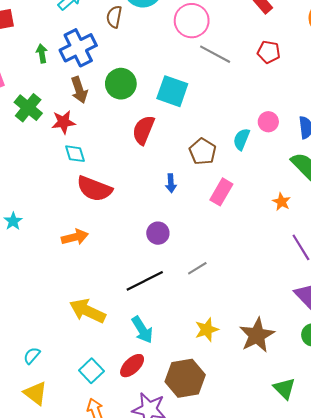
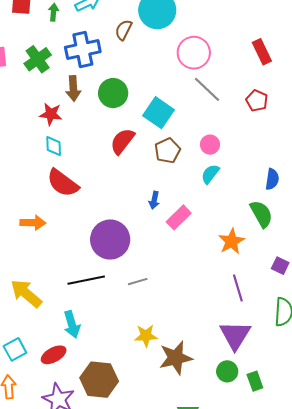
green arrow: (42, 54) -> (54, 12), moved
green cross: (28, 108) -> (38, 59), moved
pink circle: (268, 122) -> (210, 145), moved
brown pentagon: (203, 152) -> (167, 151), moved
blue arrow: (171, 183) -> (154, 200), moved
orange star: (282, 202) -> (231, 241), size x1.5
purple circle: (158, 233) -> (110, 240), size x1.8
yellow star: (207, 330) -> (146, 336), moved

